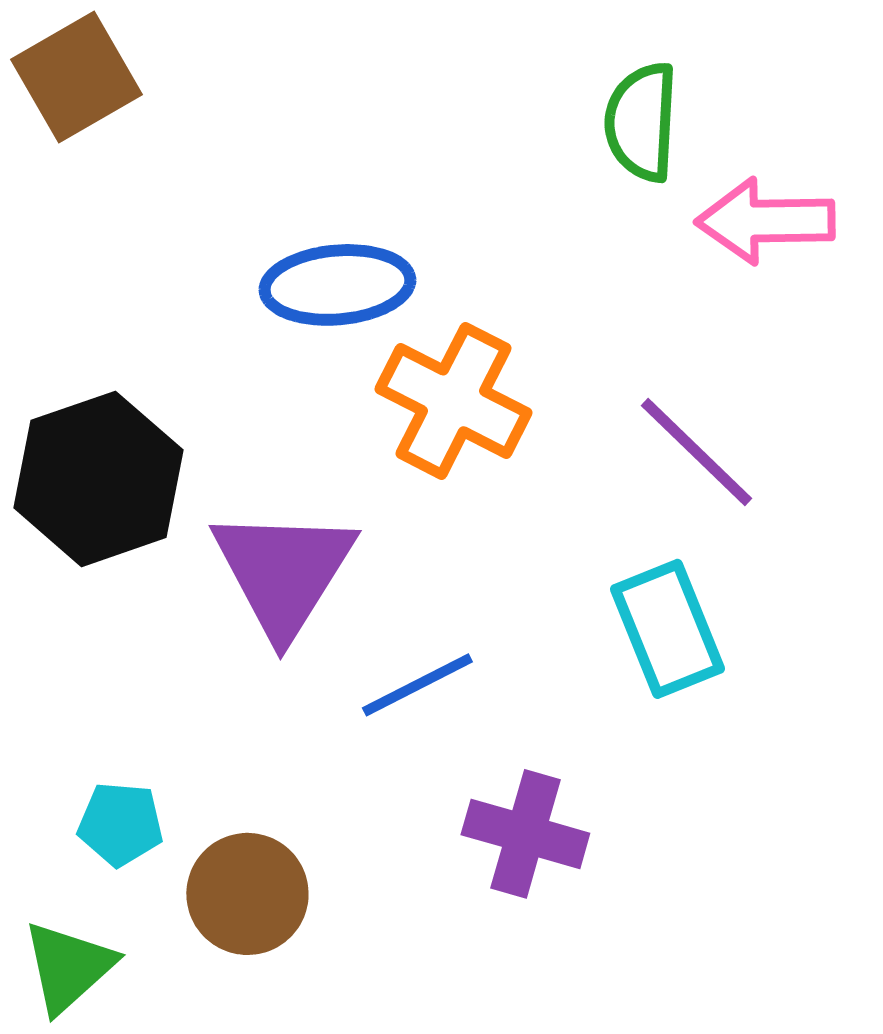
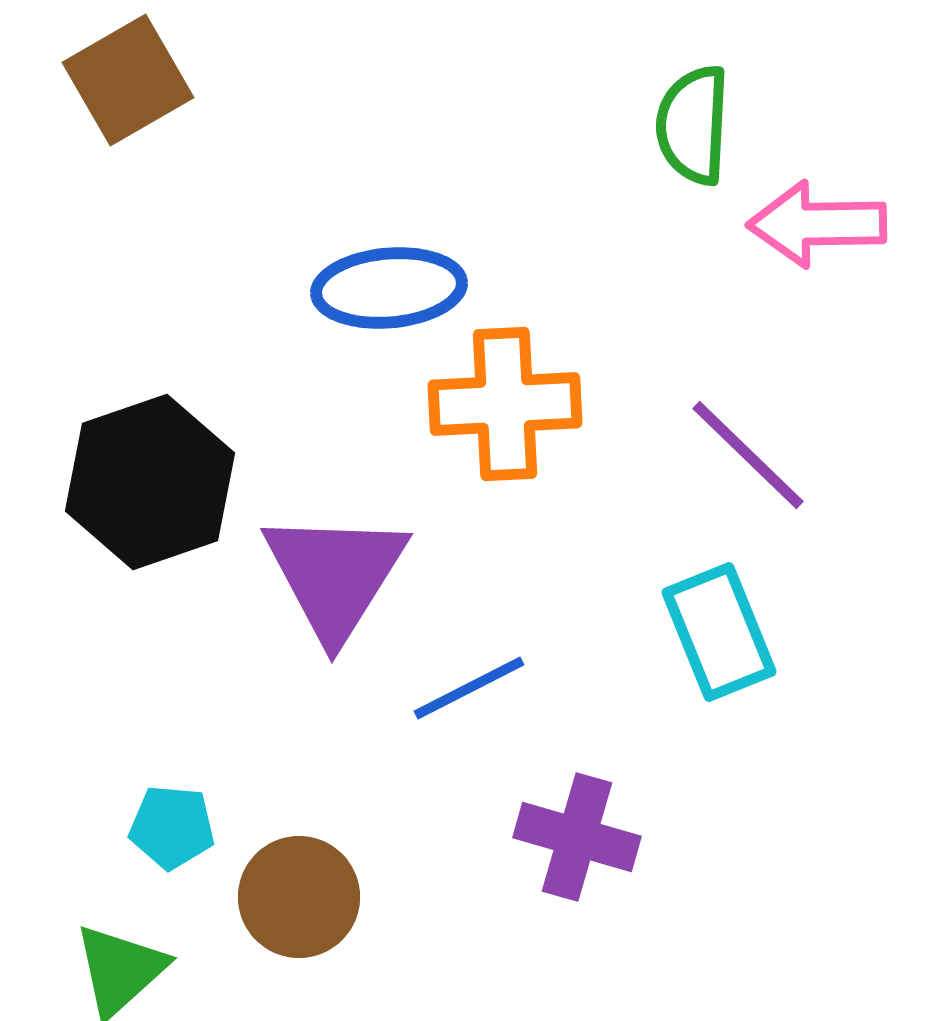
orange cross: (453, 401) -> (505, 404), turned -30

